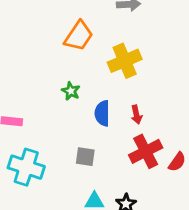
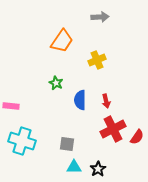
yellow cross: (125, 61) -> (97, 60), size x0.7
gray square: (85, 157) -> (67, 144), moved

